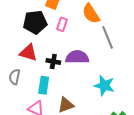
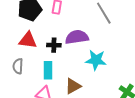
cyan star: (104, 85) -> (96, 60), moved

